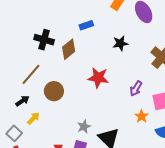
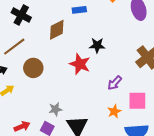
black cross: (44, 40) -> (21, 15), moved
black star: (120, 43) -> (97, 45), moved

